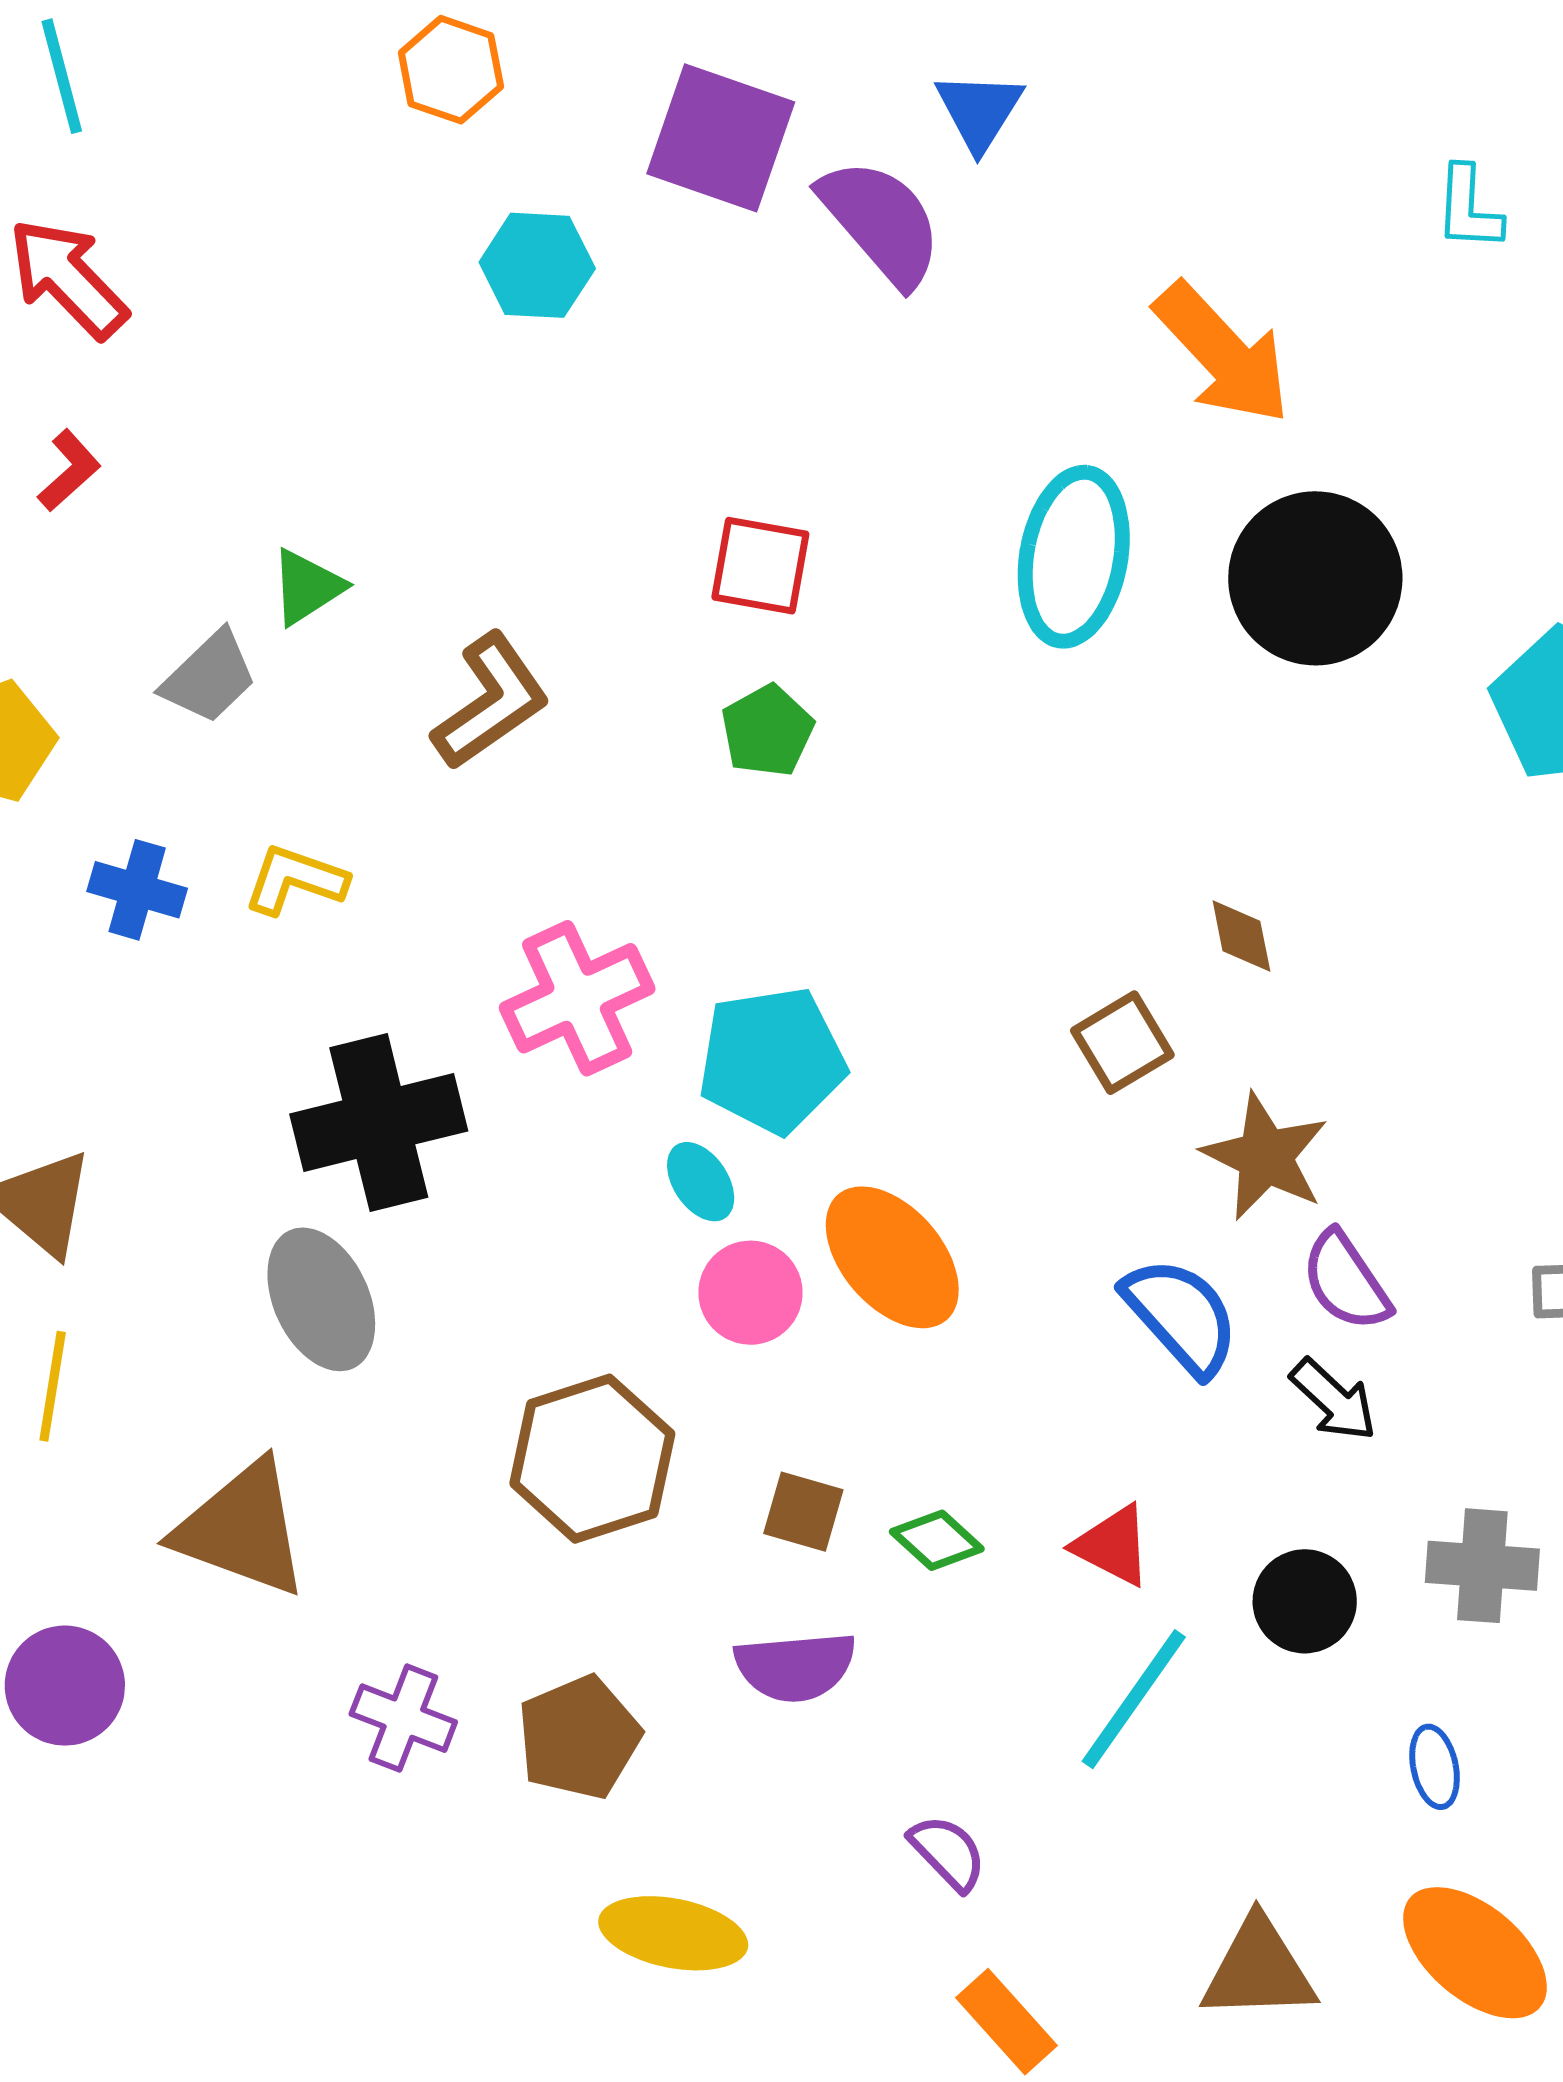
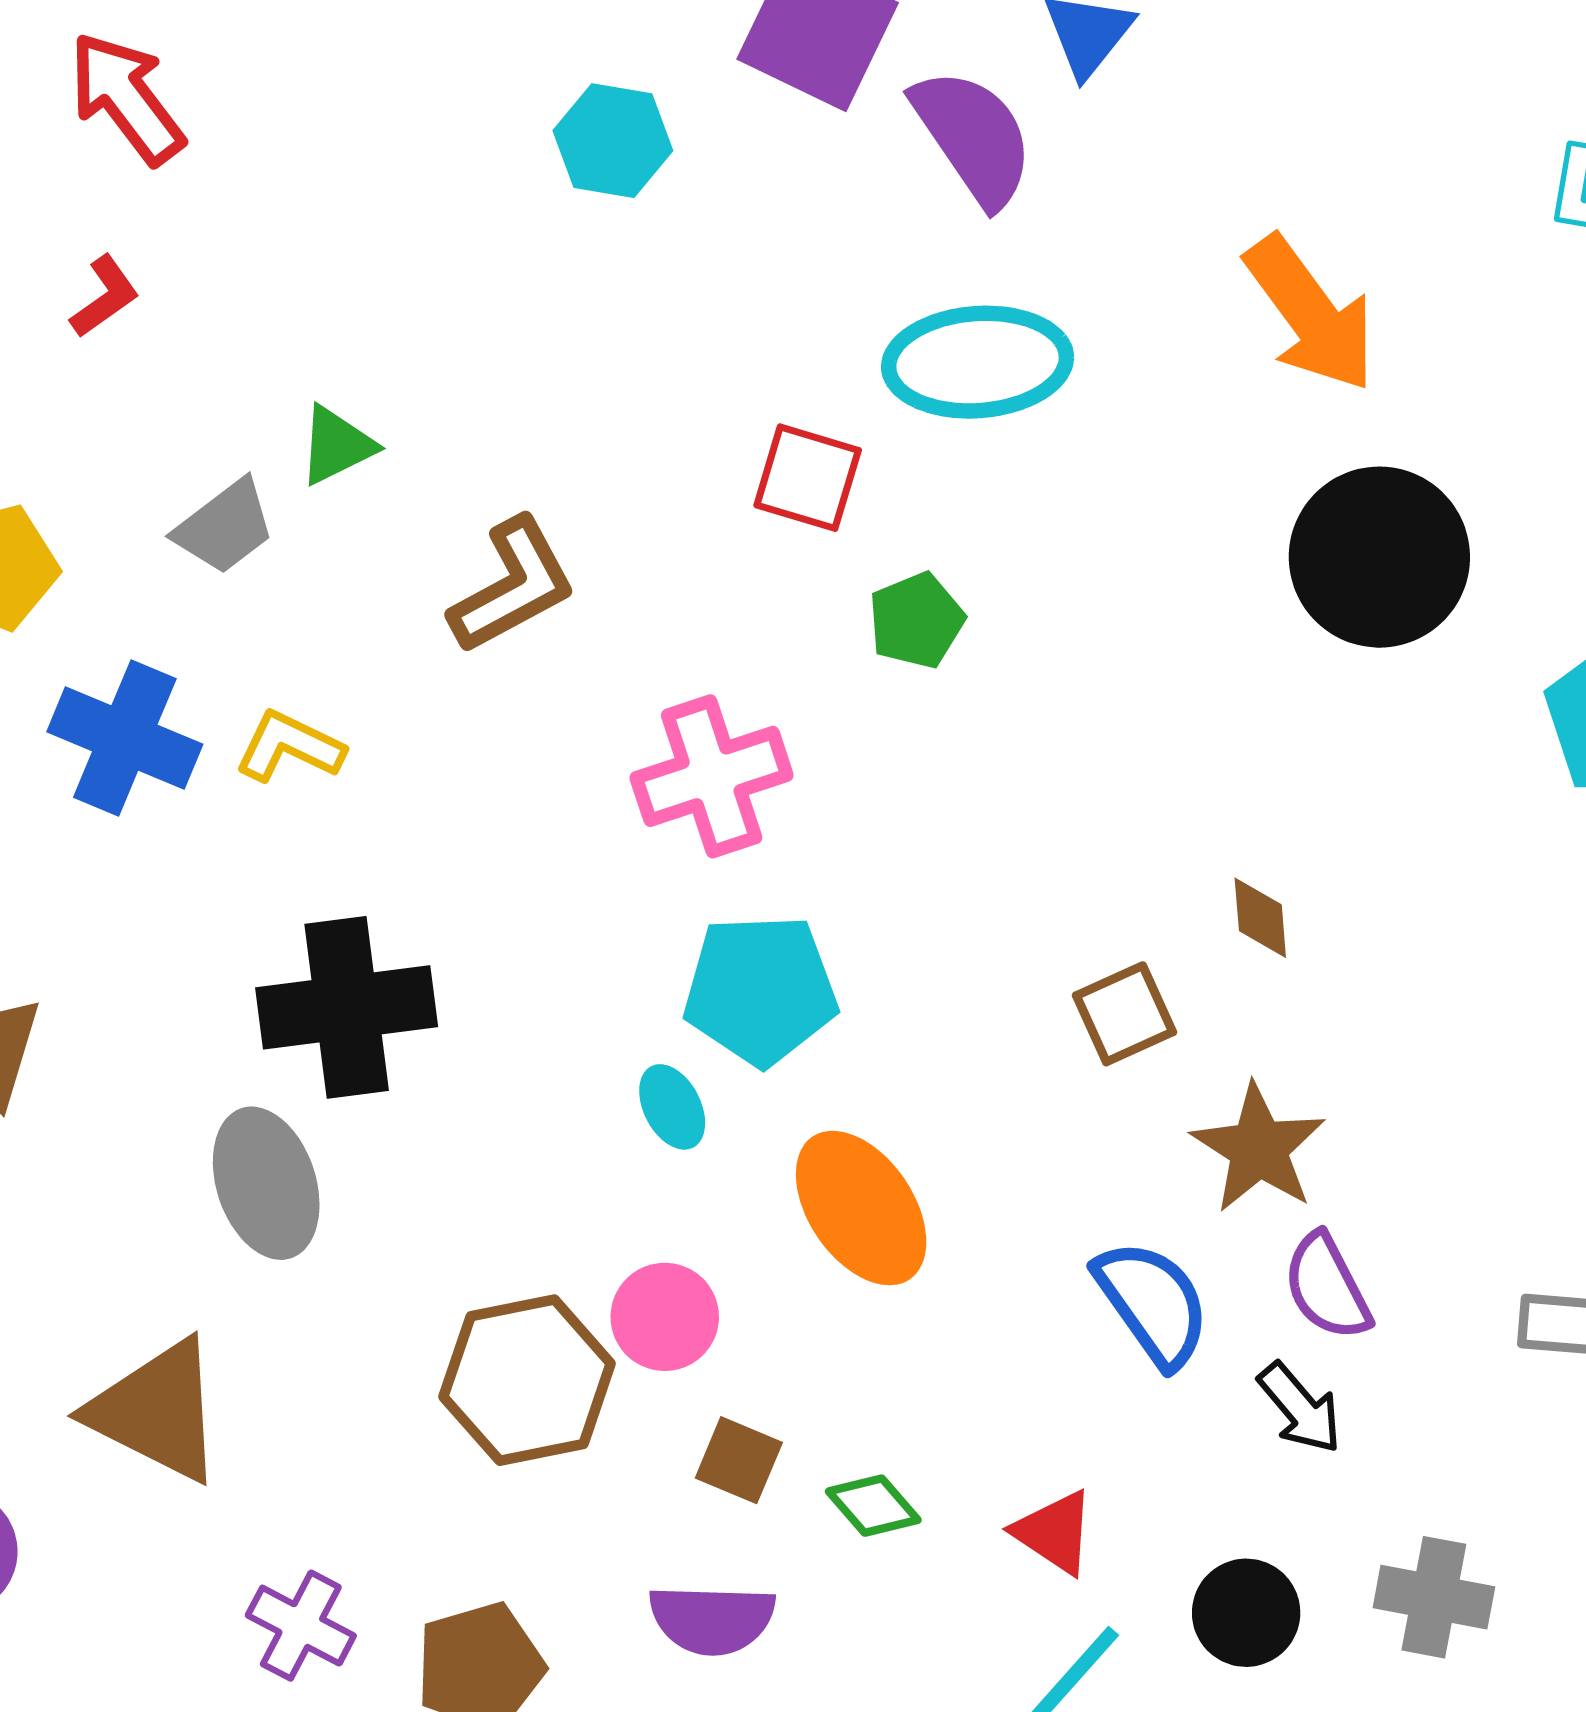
cyan ellipse: (1074, 557) -> (978, 362), moved, turned 69
green pentagon: (767, 731) -> (916, 620), moved
blue cross: (137, 890) -> (125, 738), size x1.5
pink cross: (577, 998) -> (712, 776), moved
pink circle: (751, 1293) -> (665, 1317), moved

